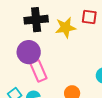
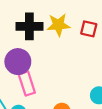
yellow star: (66, 28) -> (58, 25), moved

